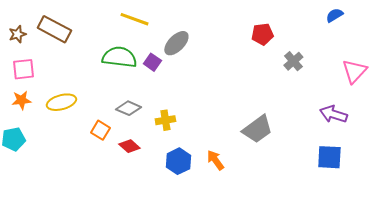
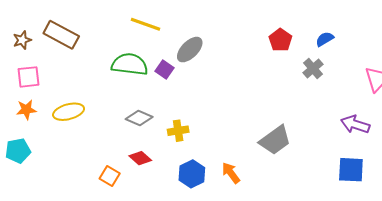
blue semicircle: (334, 15) -> (325, 39), moved
red pentagon: (262, 34) -> (280, 40), turned -30
orange square: (100, 130) -> (110, 176), moved

